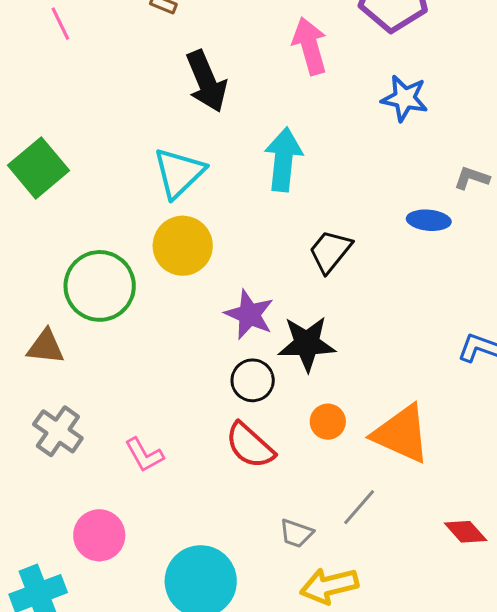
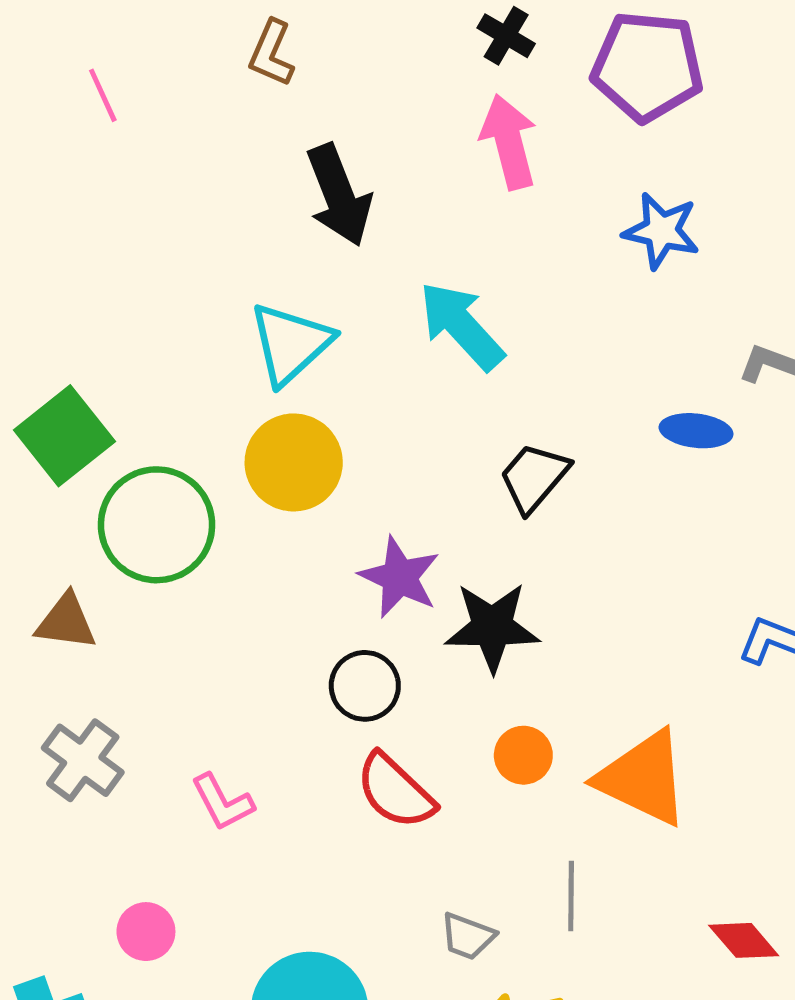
cyan arrow: (283, 160) -> (461, 326), turned -50
green square: (39, 168) -> (64, 436), moved
black circle: (253, 380) -> (365, 686), moved
gray line: (359, 507) -> (571, 896), turned -42
pink circle: (99, 535) -> (146, 932), size x0.7

